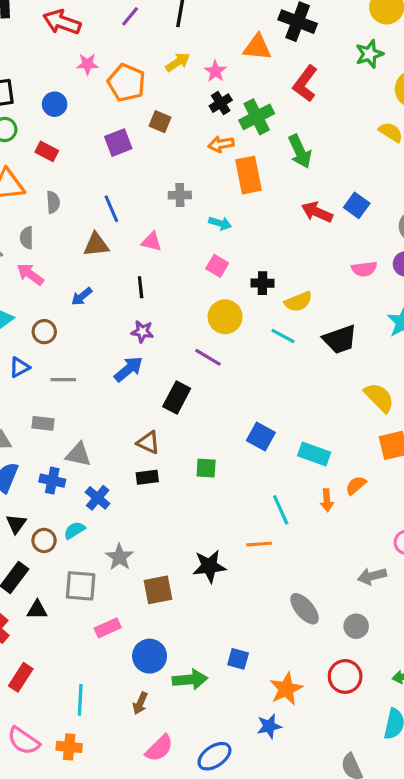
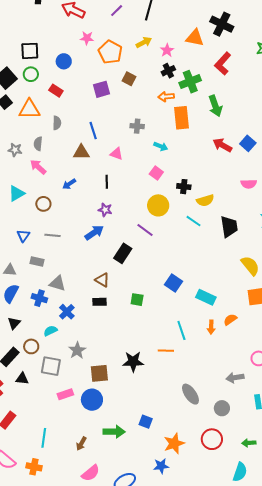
black trapezoid: (340, 339) -> (229, 227), turned -85
blue triangle: (19, 367) -> (23, 236), moved, turned -32
brown circle: (44, 540) -> (31, 346), moved
blue circle: (150, 656) -> (92, 400), moved

